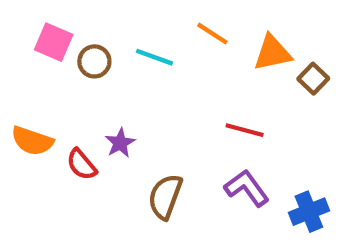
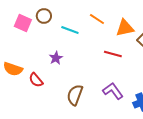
brown circle: (94, 61) -> (44, 16), moved
red line: (245, 130) -> (113, 54), moved
purple star: (120, 143) -> (56, 58), moved

